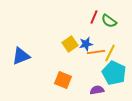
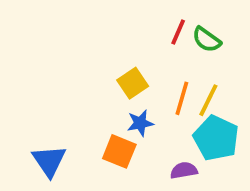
blue star: (86, 44) -> (140, 123), moved
orange line: (96, 52) -> (182, 98), turned -66
blue triangle: (21, 56) -> (49, 161), moved, turned -42

